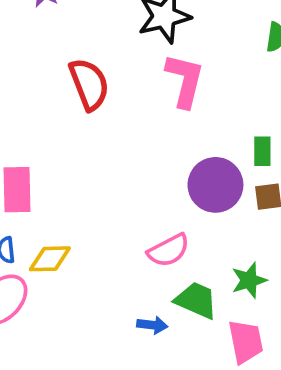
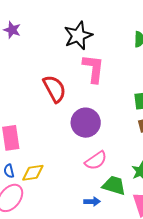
red semicircle: (89, 84) -> (54, 89), moved
purple circle: (215, 185) -> (86, 123), moved

